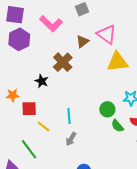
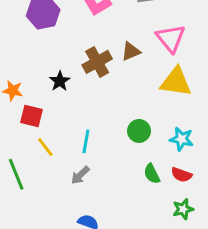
brown triangle: (83, 42) -> (131, 51), moved
green circle: (107, 109) -> (139, 131), moved

